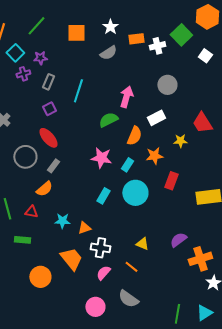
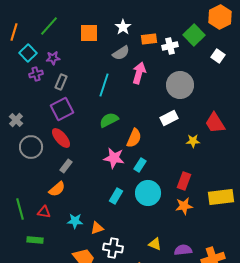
gray circle: (167, 85) -> (180, 85), size x1.4
cyan line: (78, 91) -> (104, 85), moved
pink arrow: (126, 97) -> (139, 73), moved
purple square: (49, 109) -> (62, 109), size x1.6
green semicircle: (108, 120) -> (109, 120), moved
orange semicircle: (134, 136) -> (134, 138), moved
orange star: (154, 156) -> (184, 206), moved
gray circle: (25, 157) -> (31, 147), moved
purple semicircle: (178, 240) -> (183, 250), moved, turned 30

